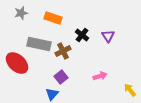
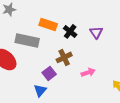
orange rectangle: (53, 18) -> (48, 24), moved
brown cross: (63, 51) -> (64, 57), moved

